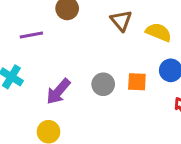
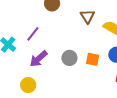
purple line: (31, 35) -> (33, 34), moved, turned -49

